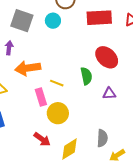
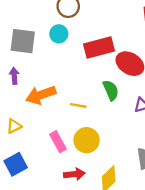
red rectangle: (99, 18) -> (99, 47), moved
pink rectangle: (41, 97) -> (58, 142), moved
red arrow: (42, 139) -> (74, 174), turned -30

